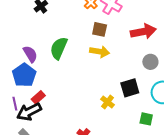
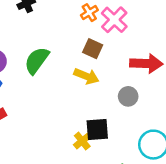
gray circle: (150, 62) -> (128, 96), moved
black square: (130, 88) -> (97, 129), moved

